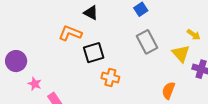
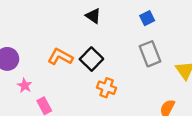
orange L-shape: (70, 33) -> (60, 57), moved
black square: (94, 53) -> (91, 59), turned -35

